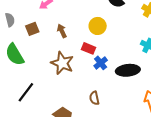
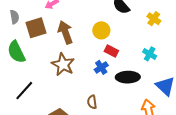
brown square: (32, 29) -> (36, 28), size x1.5
brown arrow: (62, 31) -> (65, 32), size x1.6
red rectangle: (89, 48) -> (111, 51), moved

